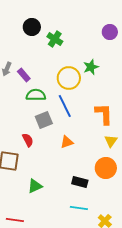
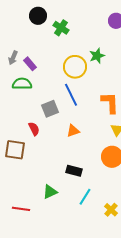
green semicircle: (36, 95) -> (22, 84), moved
black rectangle: (80, 182) -> (74, 171), moved
green triangle: (35, 186) -> (50, 192), moved
cyan line: (79, 208) -> (85, 197), turned -66

